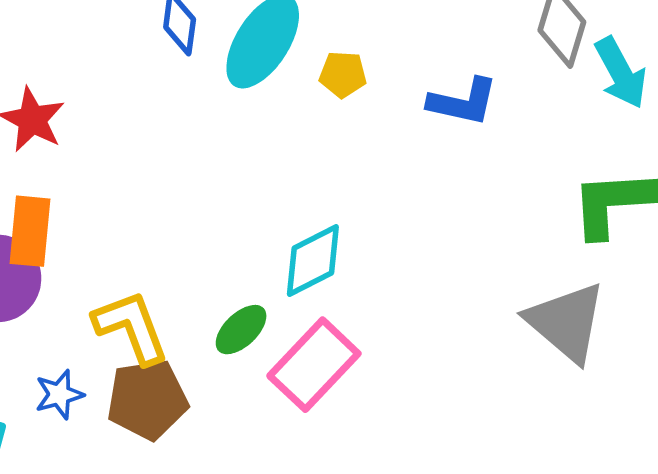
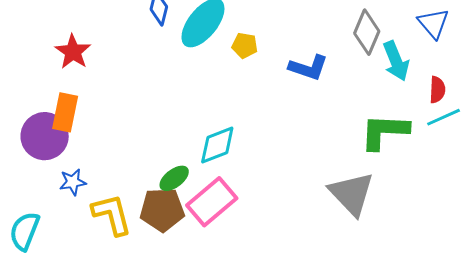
yellow L-shape: (131, 327) -> (112, 214), moved
blue star: (59, 394) -> (73, 182), moved
brown pentagon: (147, 400) -> (162, 210), moved

